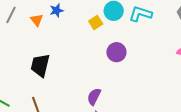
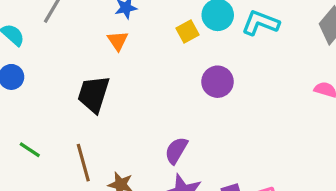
orange triangle: (37, 20) -> (118, 41), moved

